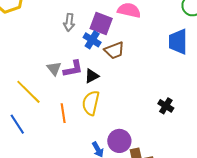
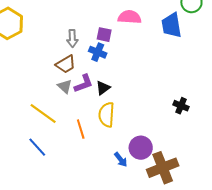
purple square: (101, 23) -> (104, 35), size x0.7
blue trapezoid: (178, 42) -> (172, 25), moved
brown trapezoid: (114, 50) -> (66, 64), moved

